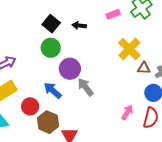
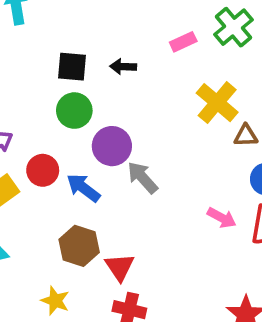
black square: (51, 24) -> (72, 67), turned -30
red circle: (30, 106) -> (43, 170), moved
pink arrow: (127, 112) -> (222, 218), turned 91

